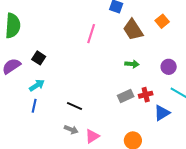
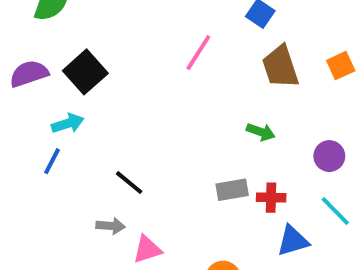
black square: (39, 58) -> (85, 72), size x1.5
gray arrow: (71, 130) -> (111, 226), turned -32

